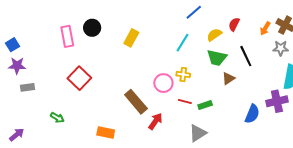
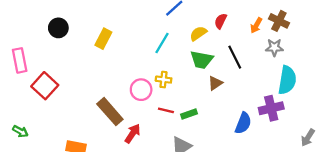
pink rectangle: (67, 36) -> (20, 60), moved

